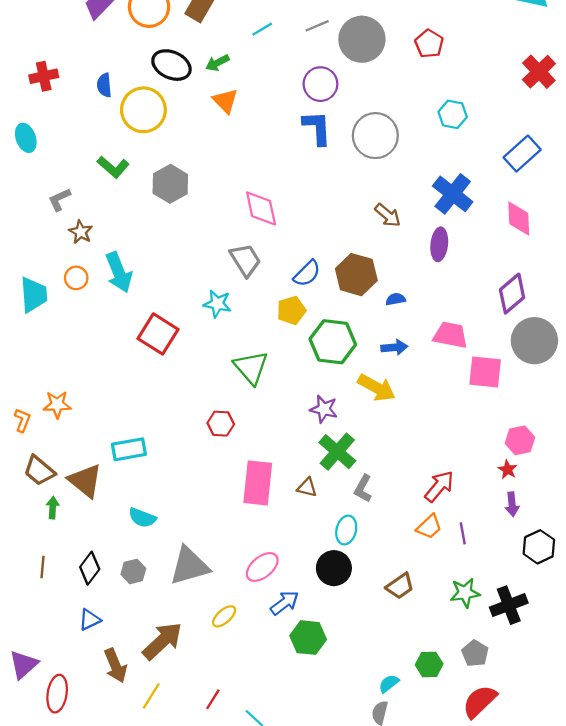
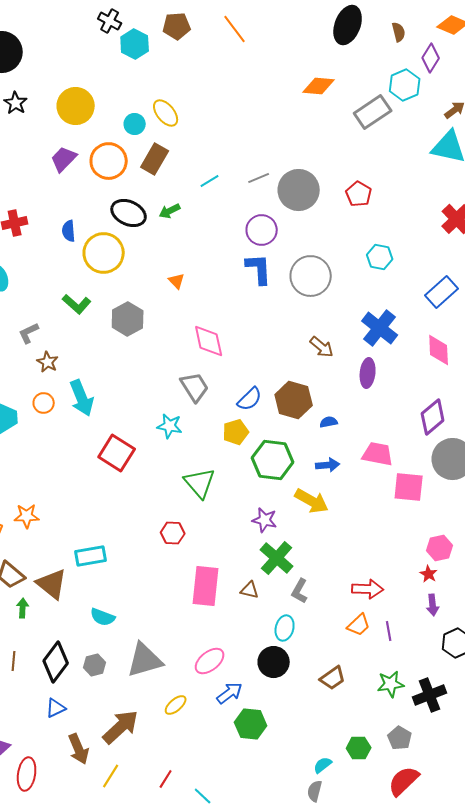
orange triangle: (225, 101) -> (177, 281), moved, size x0.7
red arrow: (439, 486) -> (368, 589), turned 52
black diamond: (90, 568) -> (56, 662), size x1.4

